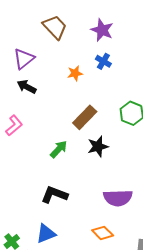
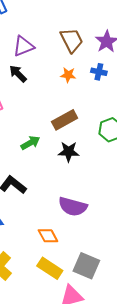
brown trapezoid: (55, 27) -> (72, 40), moved
blue cross: (103, 61) -> (99, 72), turned -35

